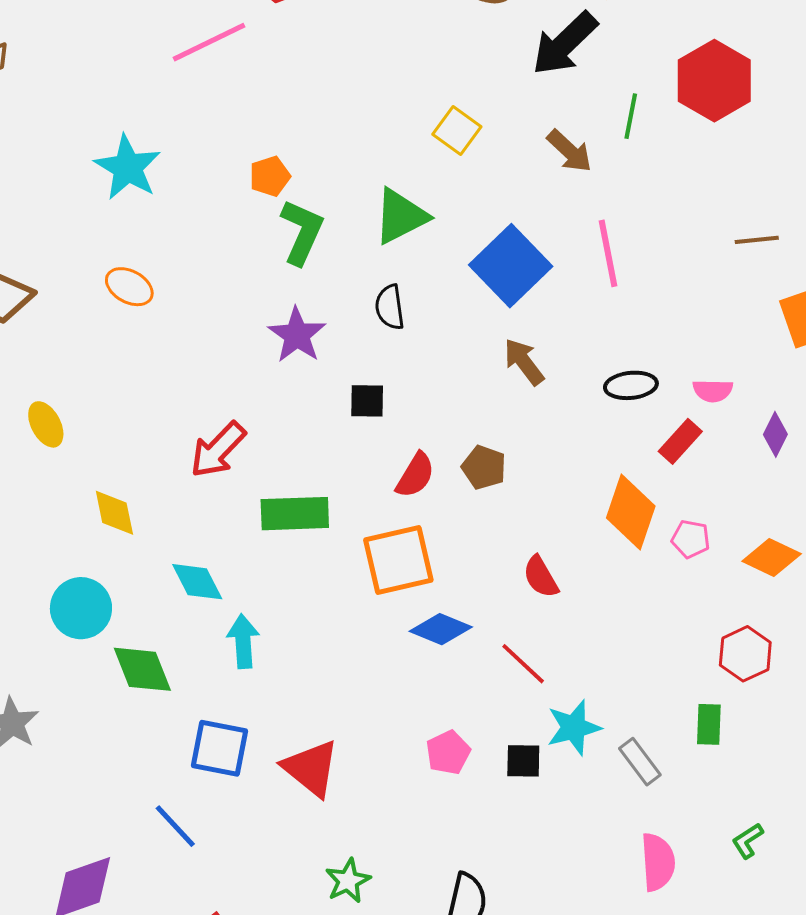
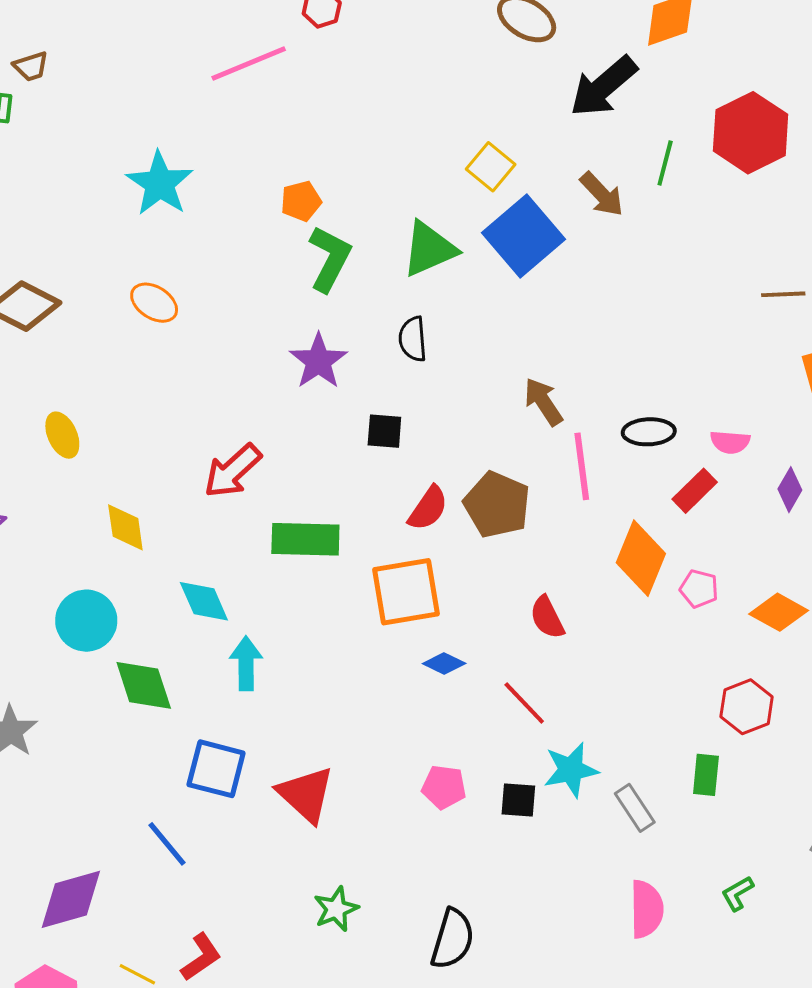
pink line: (608, 253) -> (582, 466), moved
blue square: (511, 266) -> (523, 236), moved
brown pentagon: (484, 467) -> (497, 505), size x1.5
blue diamond: (441, 629) -> (444, 663), size x0.7
pink pentagon: (448, 753) -> (444, 787), turned 30

